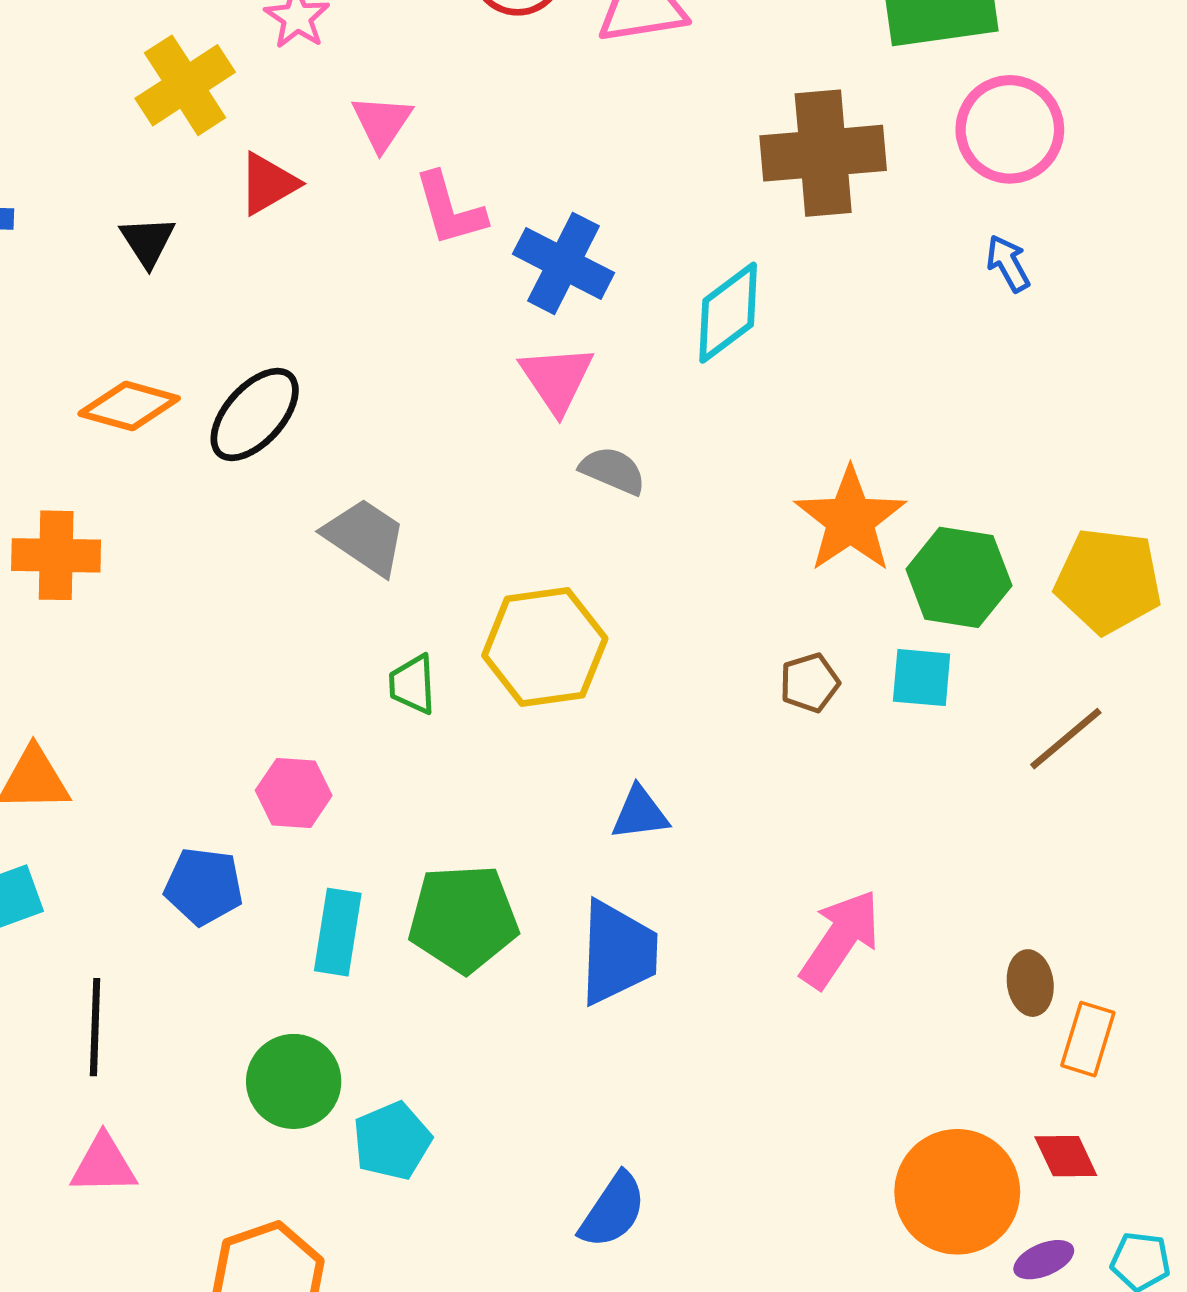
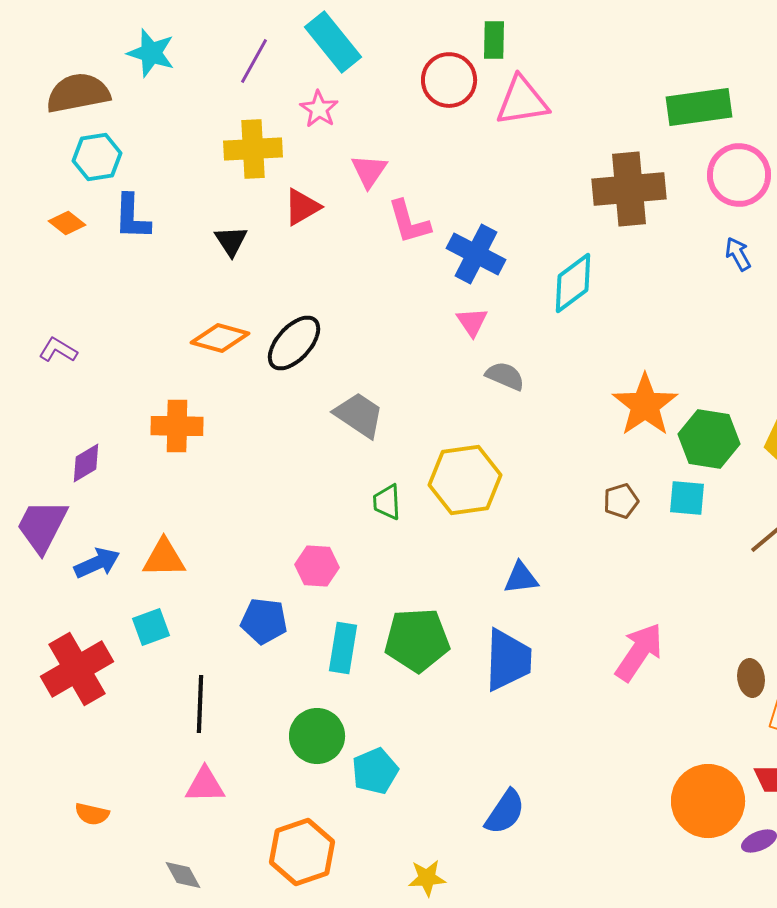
yellow cross: (185, 85) -> (253, 149), turned 30
pink triangle: (557, 379) -> (472, 322), size x0.7

